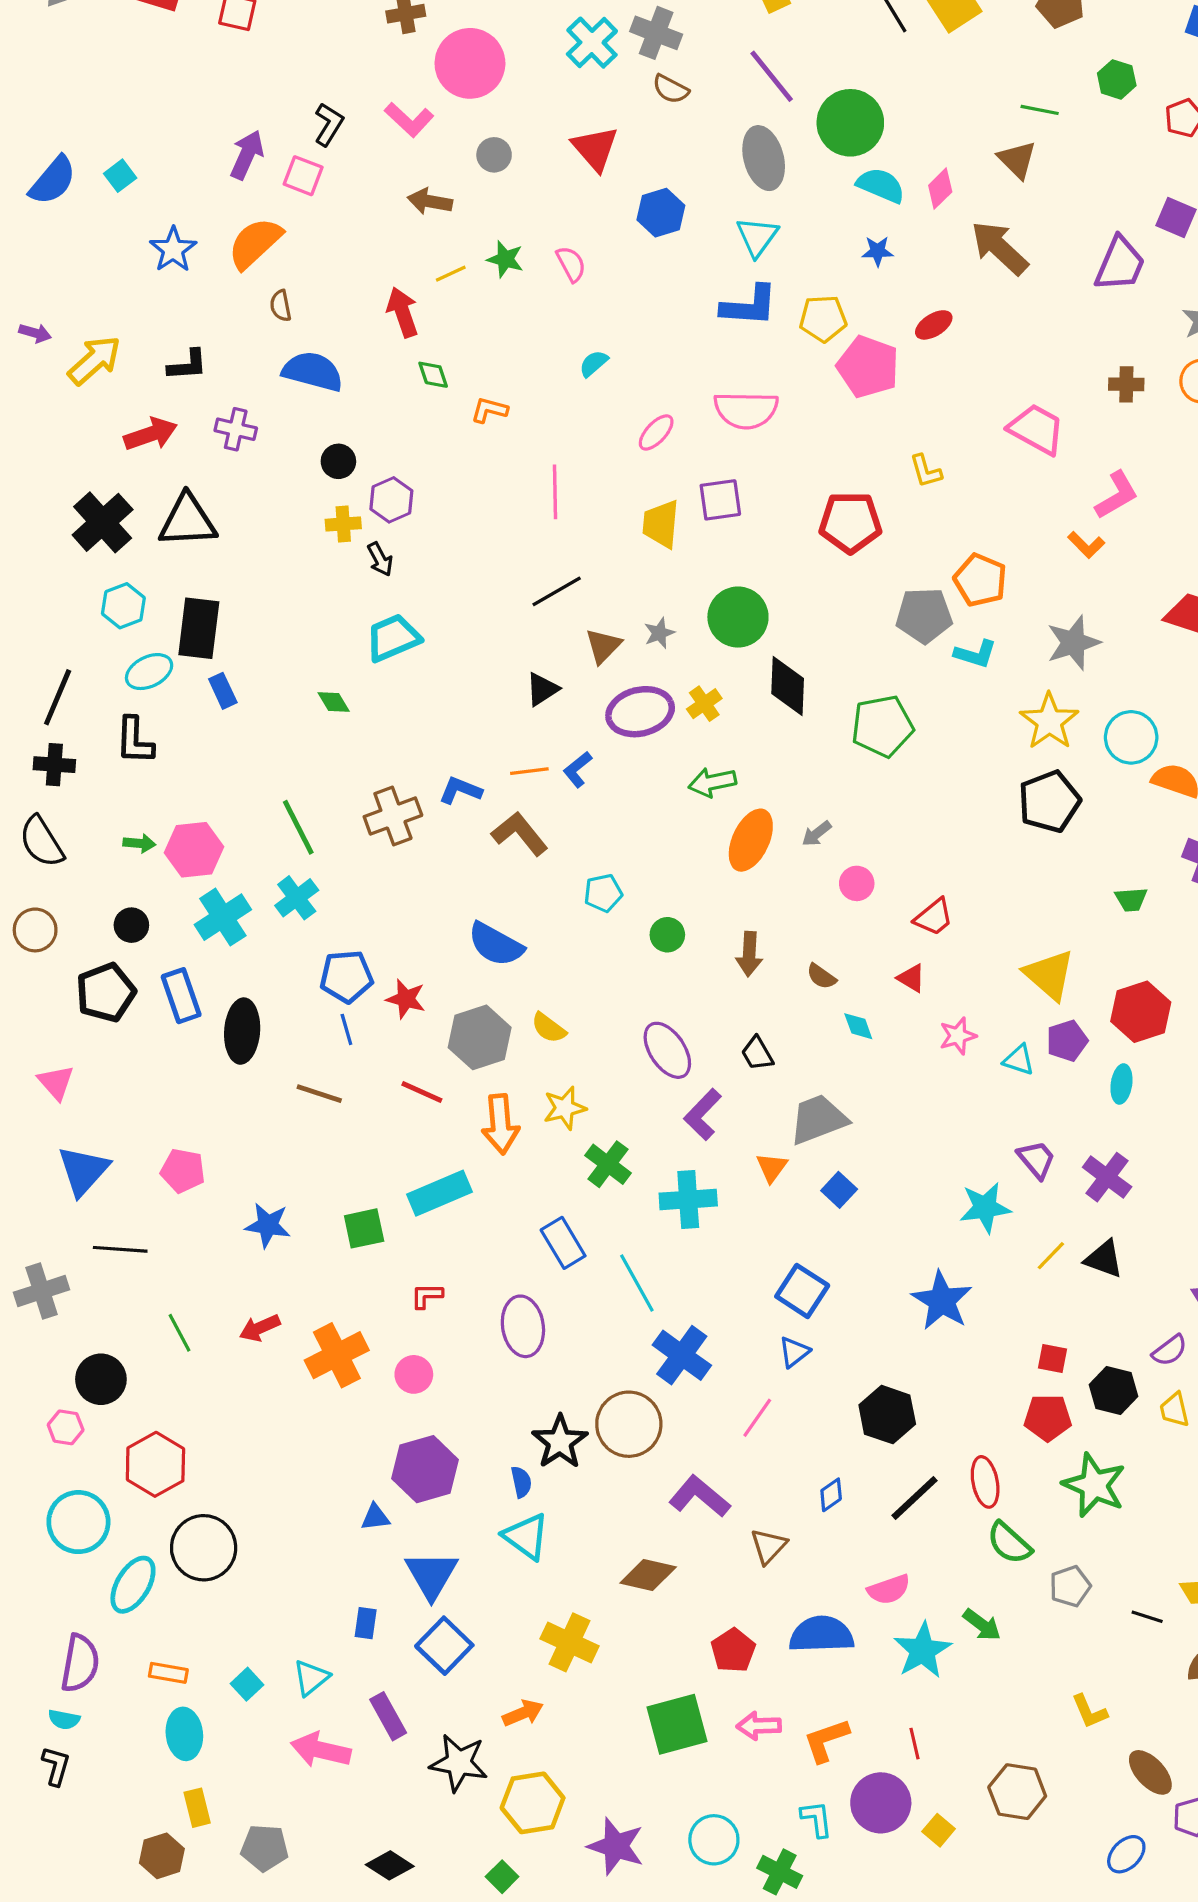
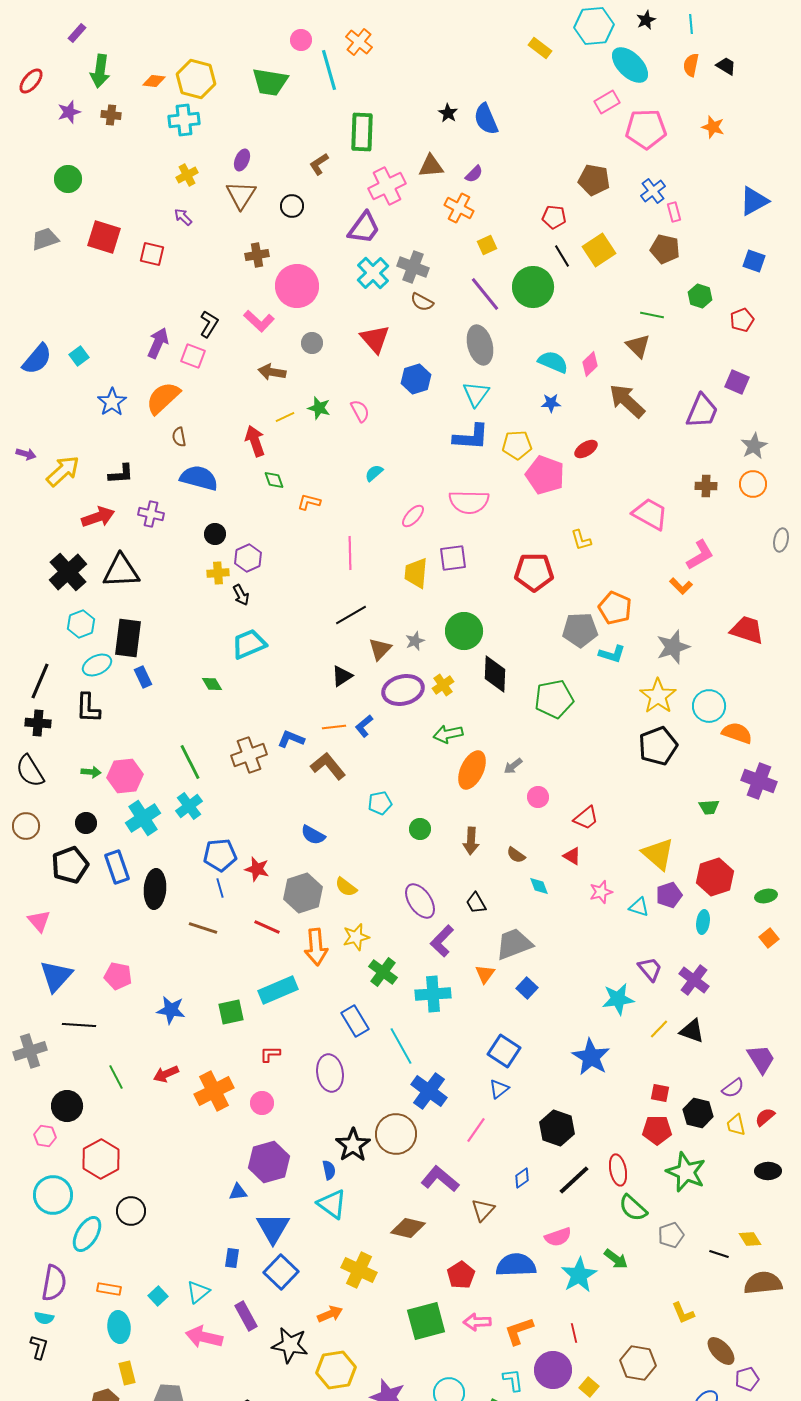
green circle: (850, 123) -> (533, 287), moved
blue semicircle: (496, 944) -> (313, 835), size x0.7
black circle: (204, 1548) -> (131, 1211), size x0.7

